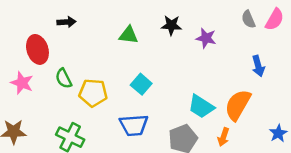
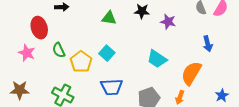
cyan square: (141, 84) -> (107, 53), moved
yellow pentagon: (93, 93) -> (81, 62), turned 30
cyan trapezoid: (201, 107) -> (157, 59), moved

